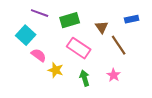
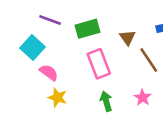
pink rectangle: (79, 48) -> (99, 64), turned 35
yellow star: (56, 70) -> (58, 98), moved

